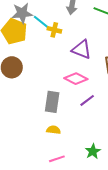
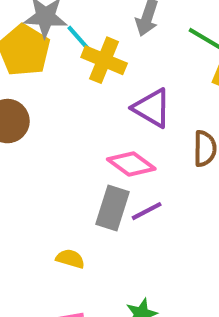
yellow cross: (54, 30) -> (104, 60), size x1.5
gray rectangle: (52, 102) -> (112, 208), moved

